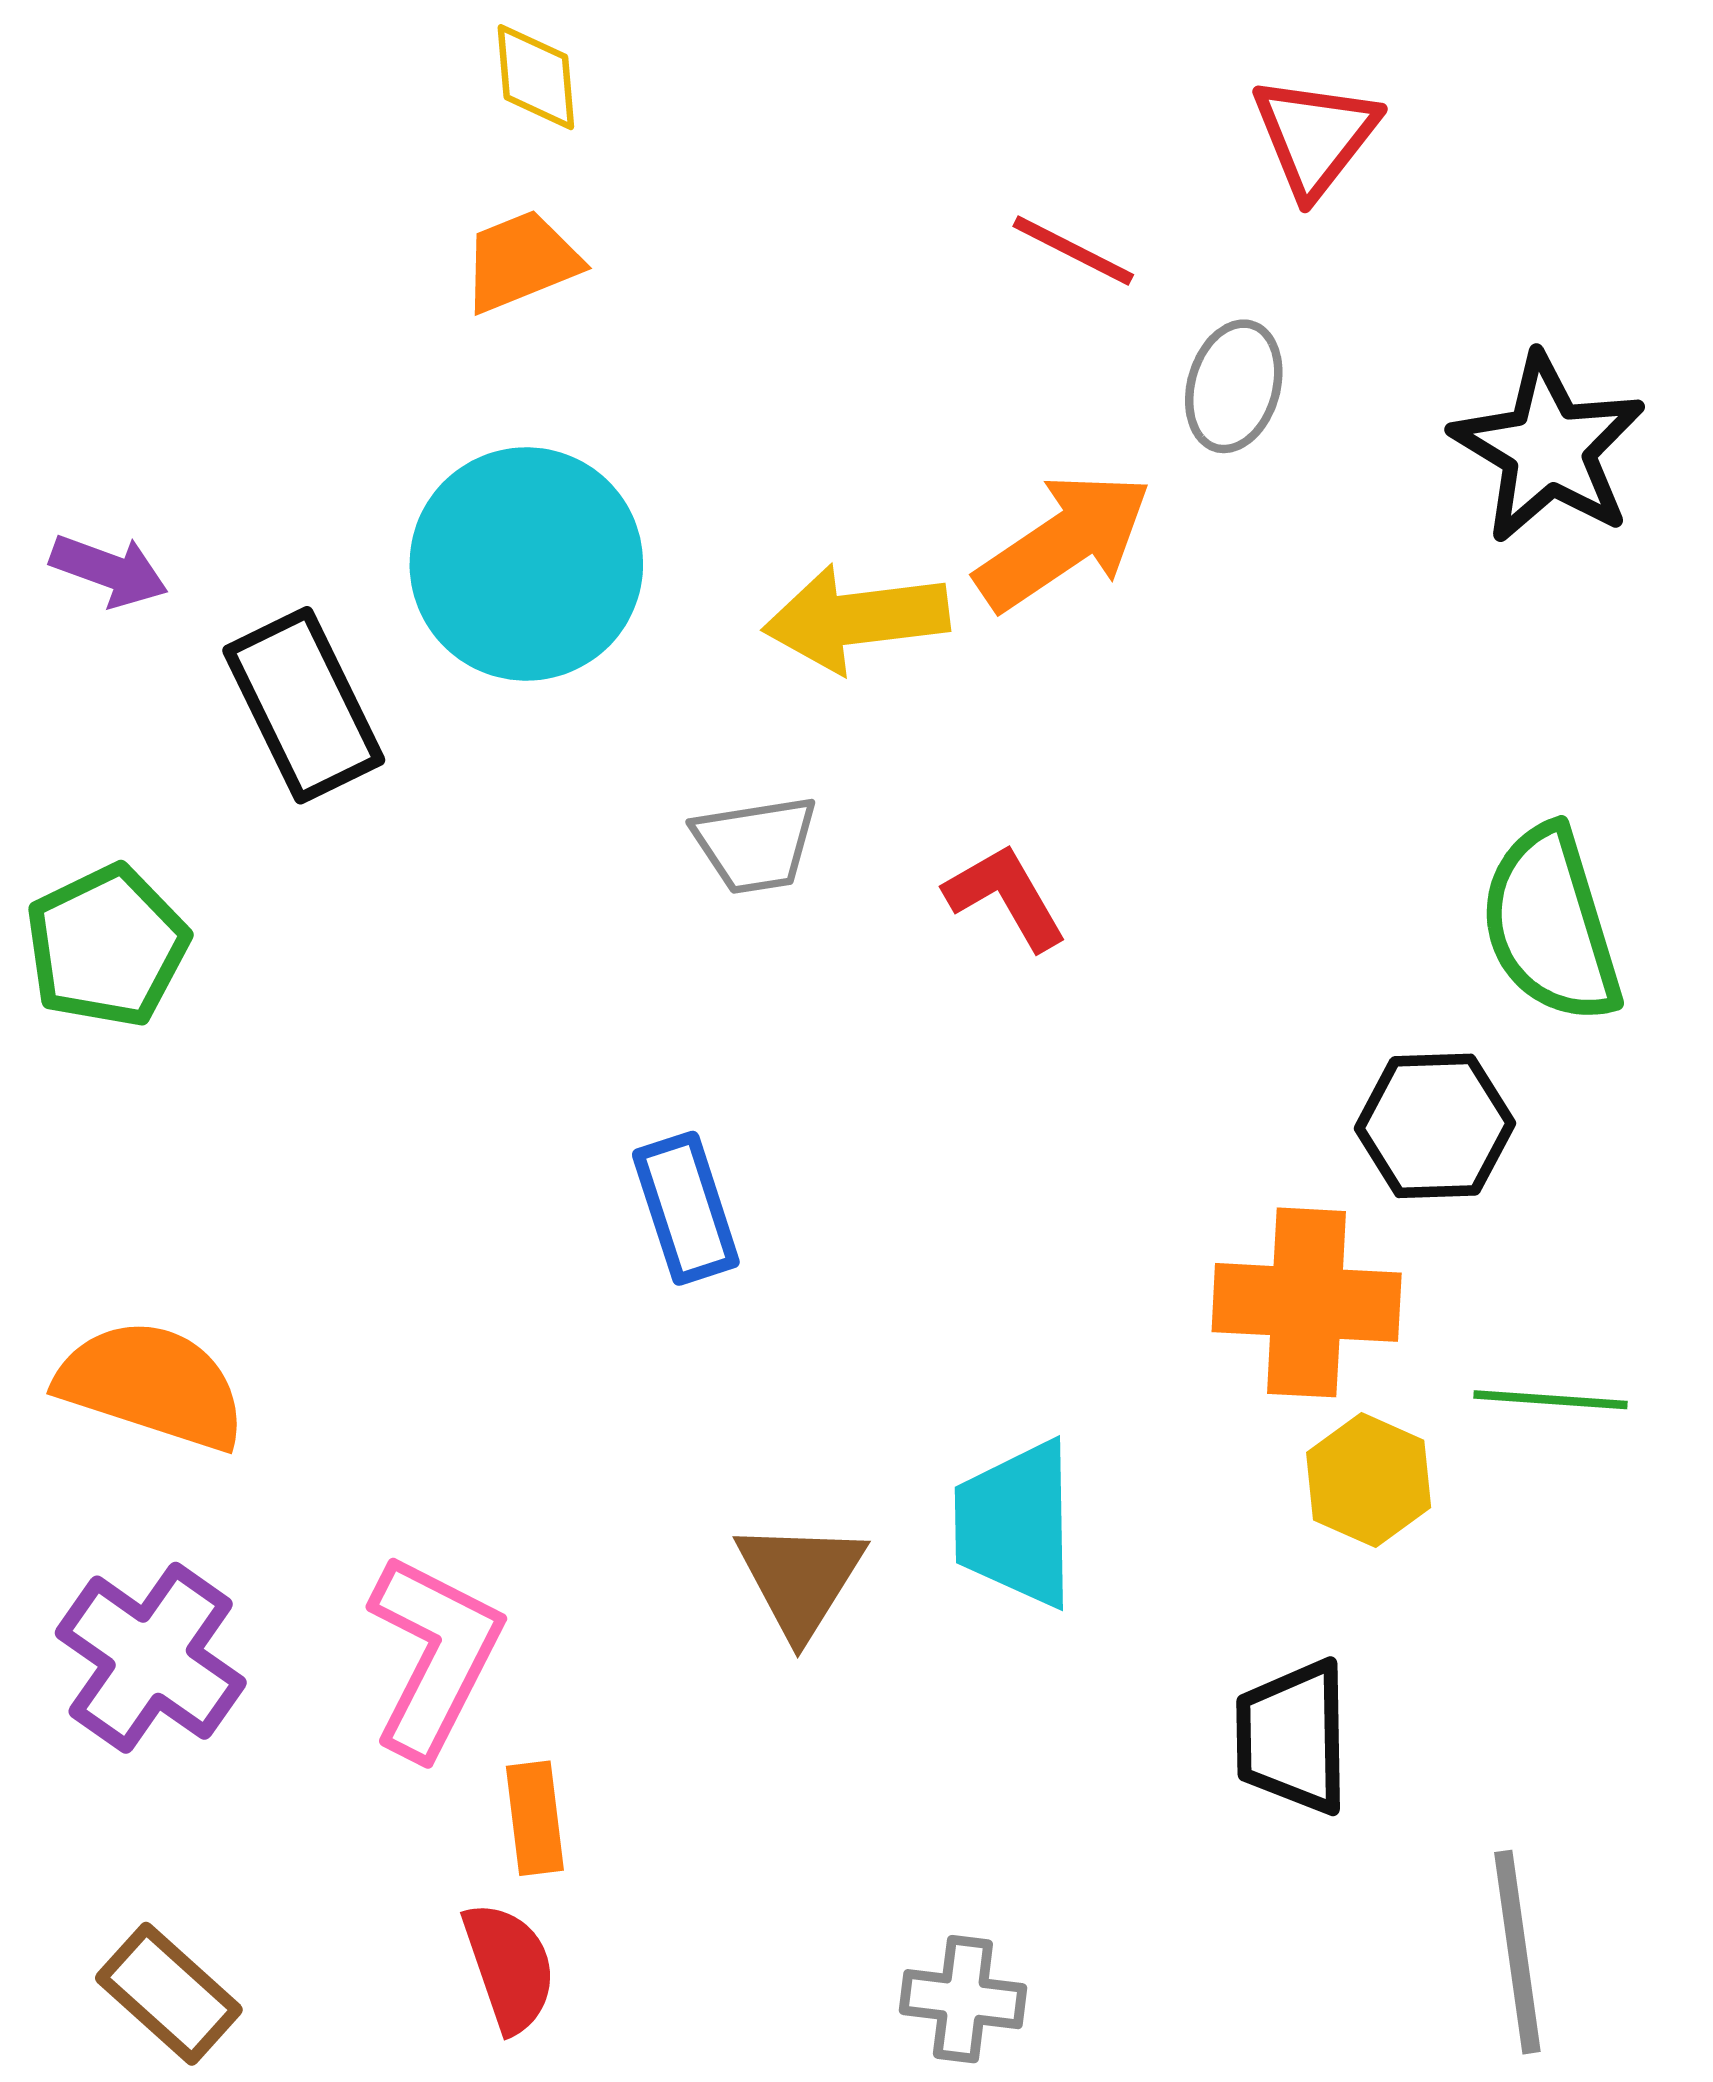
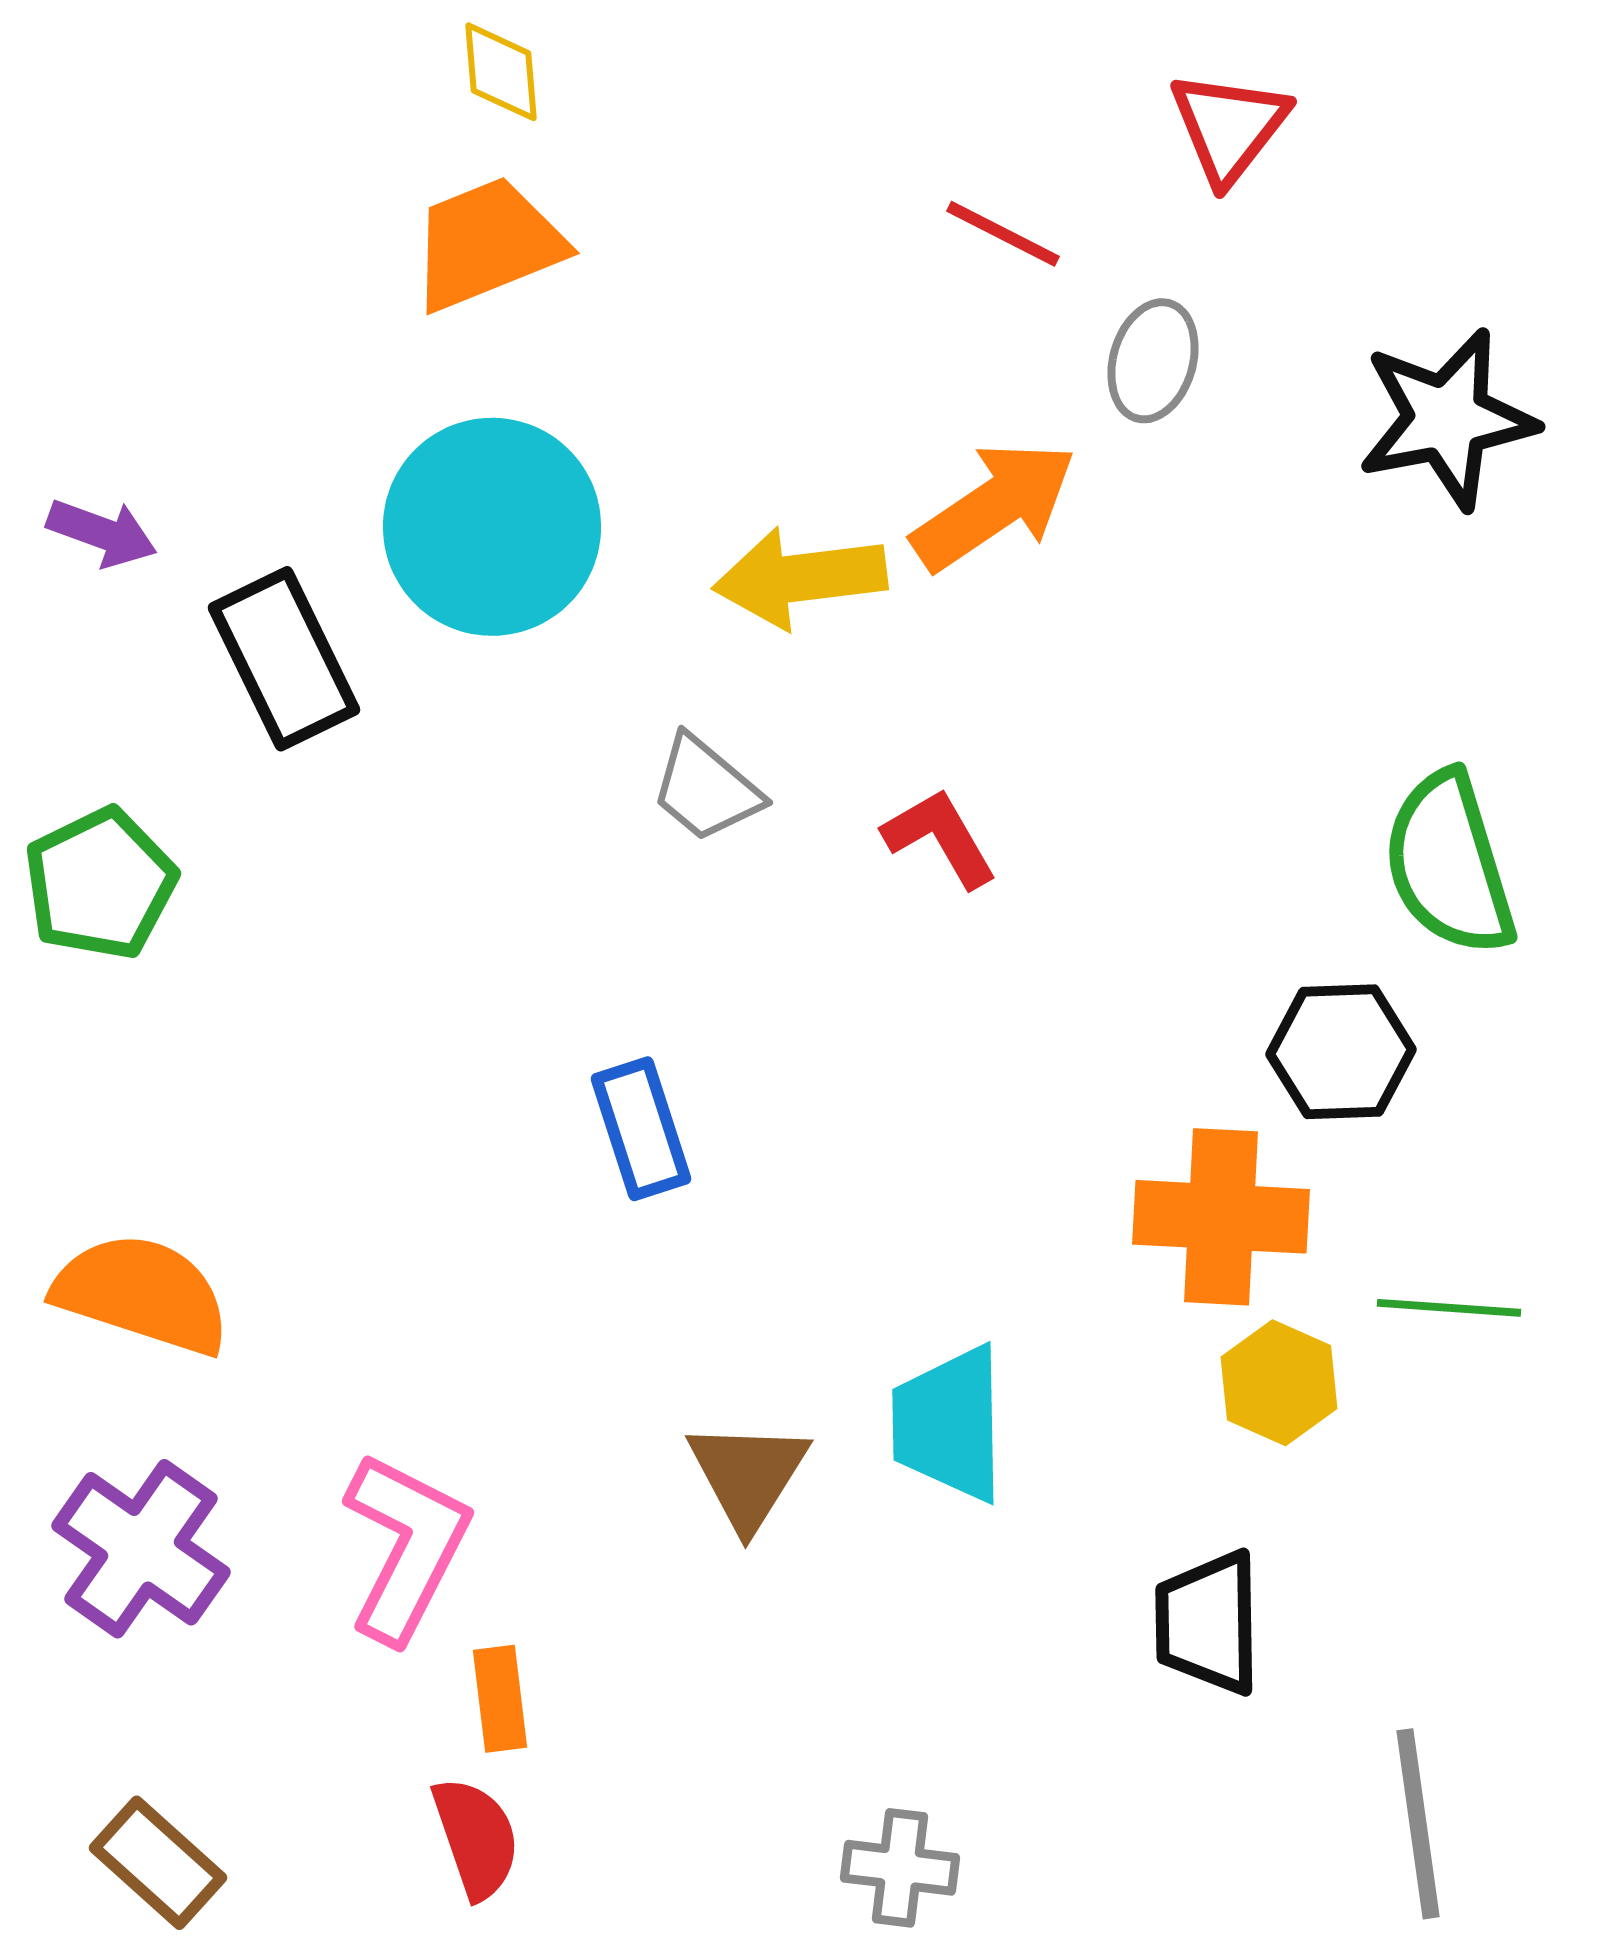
orange trapezoid: (521, 261) -> (487, 244), size x1.4
black star: (1548, 448) -> (1447, 419), turned 30
gray trapezoid: (755, 844) -> (706, 789), turned 49

